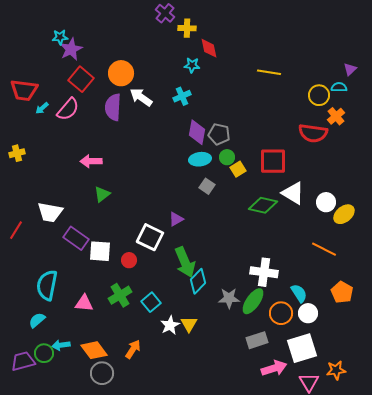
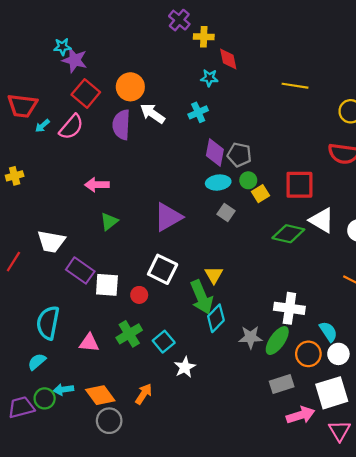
purple star: (71, 49) -> (75, 60), turned -30
purple triangle: (176, 219) -> (168, 217), moved, size x1.8
yellow triangle: (189, 324) -> (214, 275), moved

